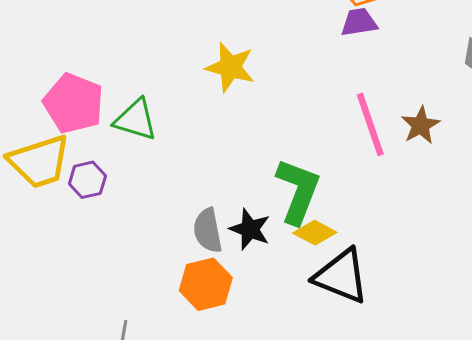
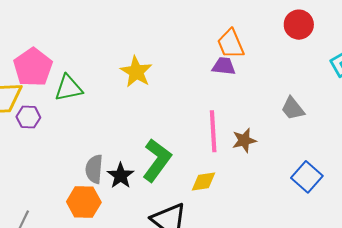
green triangle: (136, 120) -> (69, 88), turned -44
yellow diamond: (315, 233) -> (203, 181), moved, turned -52

